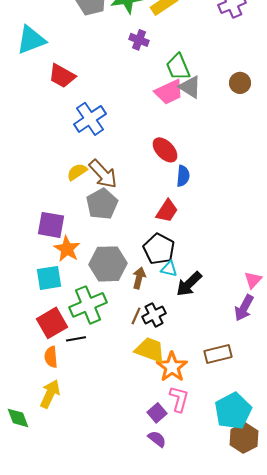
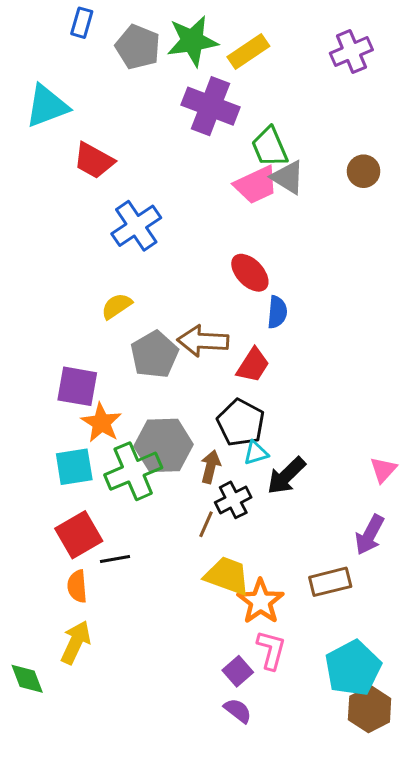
purple cross: (139, 40) -> (210, 106), size x1.8
brown arrow: (103, 174) -> (203, 341), moved, turned 136
cyan triangle: (169, 269) -> (256, 453), turned -30
green cross: (88, 305) -> (133, 471), moved
purple arrow: (244, 308) -> (370, 535), moved
black cross: (154, 315) -> (233, 500), moved

